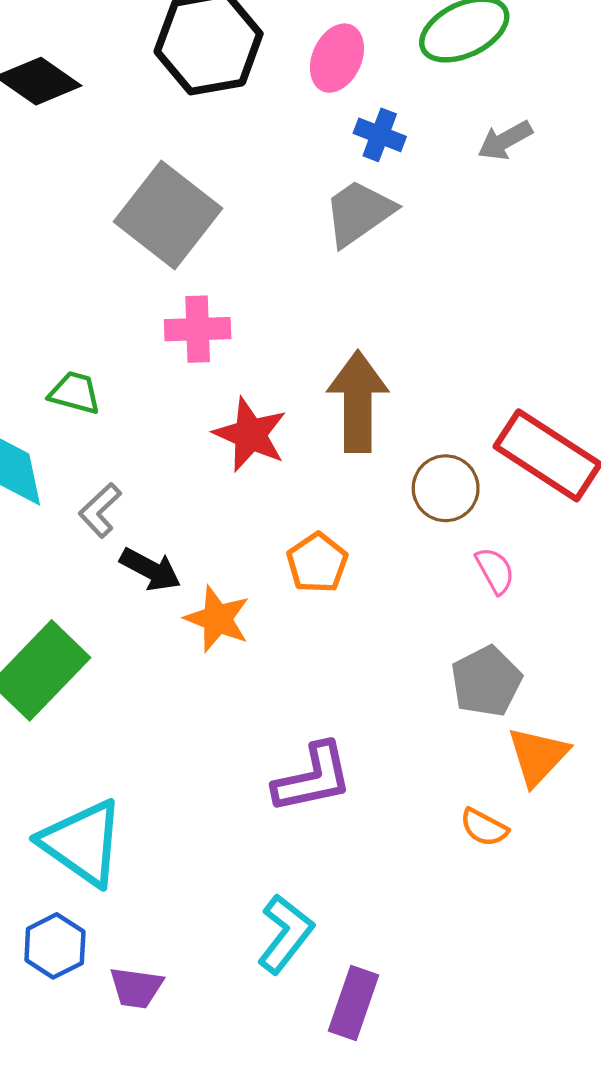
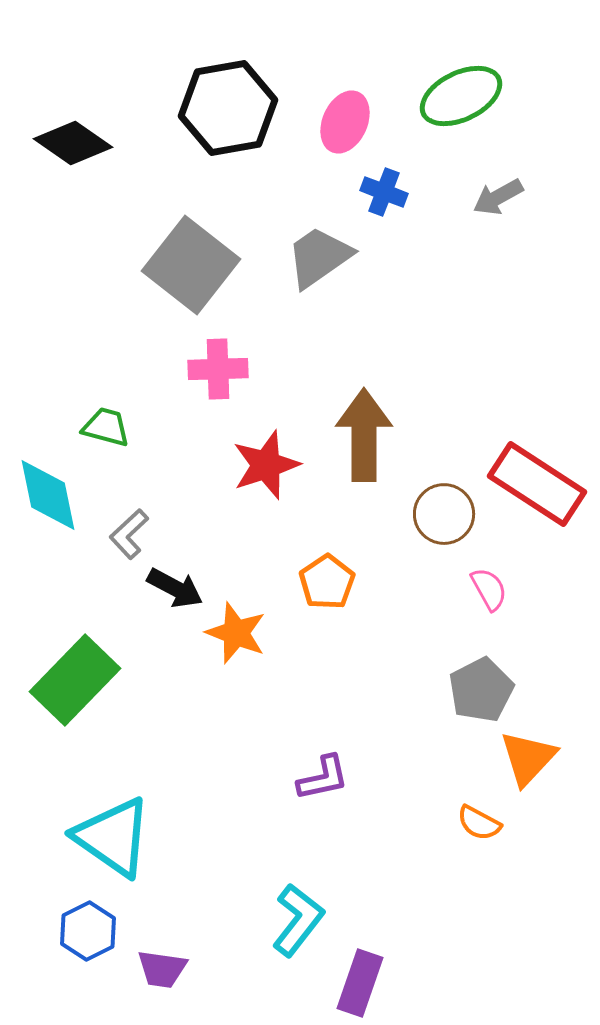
gray trapezoid: (359, 213) -> (319, 257), moved
red star: (250, 434) -> (266, 465), turned 30
purple L-shape: (313, 778) -> (323, 778), size x0.7

